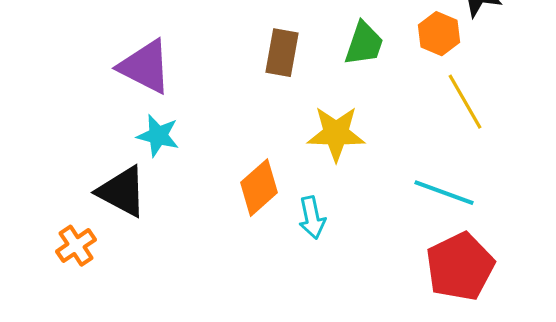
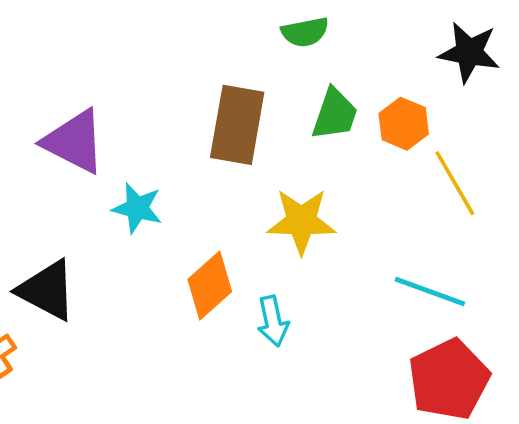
orange hexagon: (439, 34) -> (404, 124), moved
brown rectangle: (282, 53) -> (237, 125), size x1.4
cyan star: (158, 136) -> (137, 208), moved

